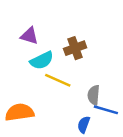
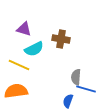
brown cross: (75, 48) -> (61, 39), turned 30
yellow line: (58, 80) -> (19, 65), moved

